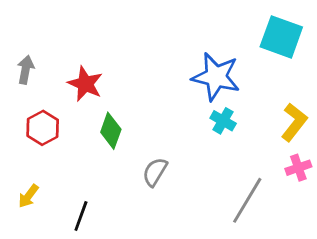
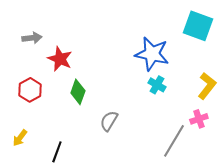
gray arrow: (26, 70) -> (32, 38), moved, turned 72
pink cross: (298, 168) -> (199, 119), moved

